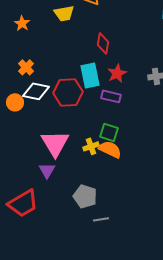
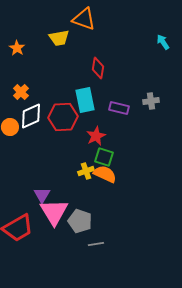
red star: (117, 73) -> (96, 136), moved
white diamond: (36, 91) -> (31, 116), turned -36
purple rectangle: (111, 96) -> (119, 108), moved
pink triangle: (55, 143) -> (54, 212), moved

